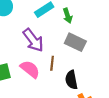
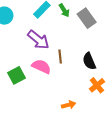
gray rectangle: (75, 42) -> (87, 18), moved, turned 42
black semicircle: (71, 80) -> (89, 61), moved

